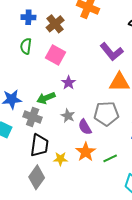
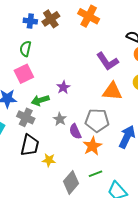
brown cross: (55, 24) -> (51, 19), moved
pink square: (55, 55) -> (24, 74), moved, turned 30
orange star: (86, 152) -> (92, 146), moved
green line: (110, 158) -> (95, 174), moved
gray diamond: (37, 177) -> (71, 182), moved

